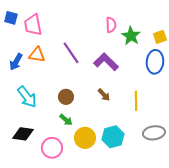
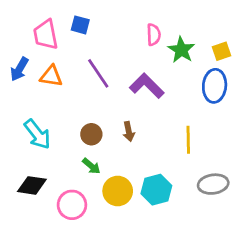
blue square: (11, 18) -> (80, 25), moved
blue arrow: (16, 62) -> (19, 69), moved
brown arrow: (104, 95) -> (129, 131), moved, turned 32

